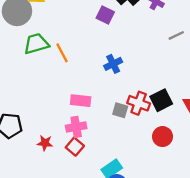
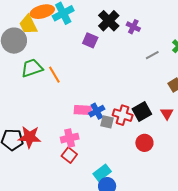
blue cross: (113, 64) -> (97, 111), moved
pink rectangle: (81, 101) -> (83, 110), moved
red star: (45, 143) -> (30, 137), moved, size x1.6

